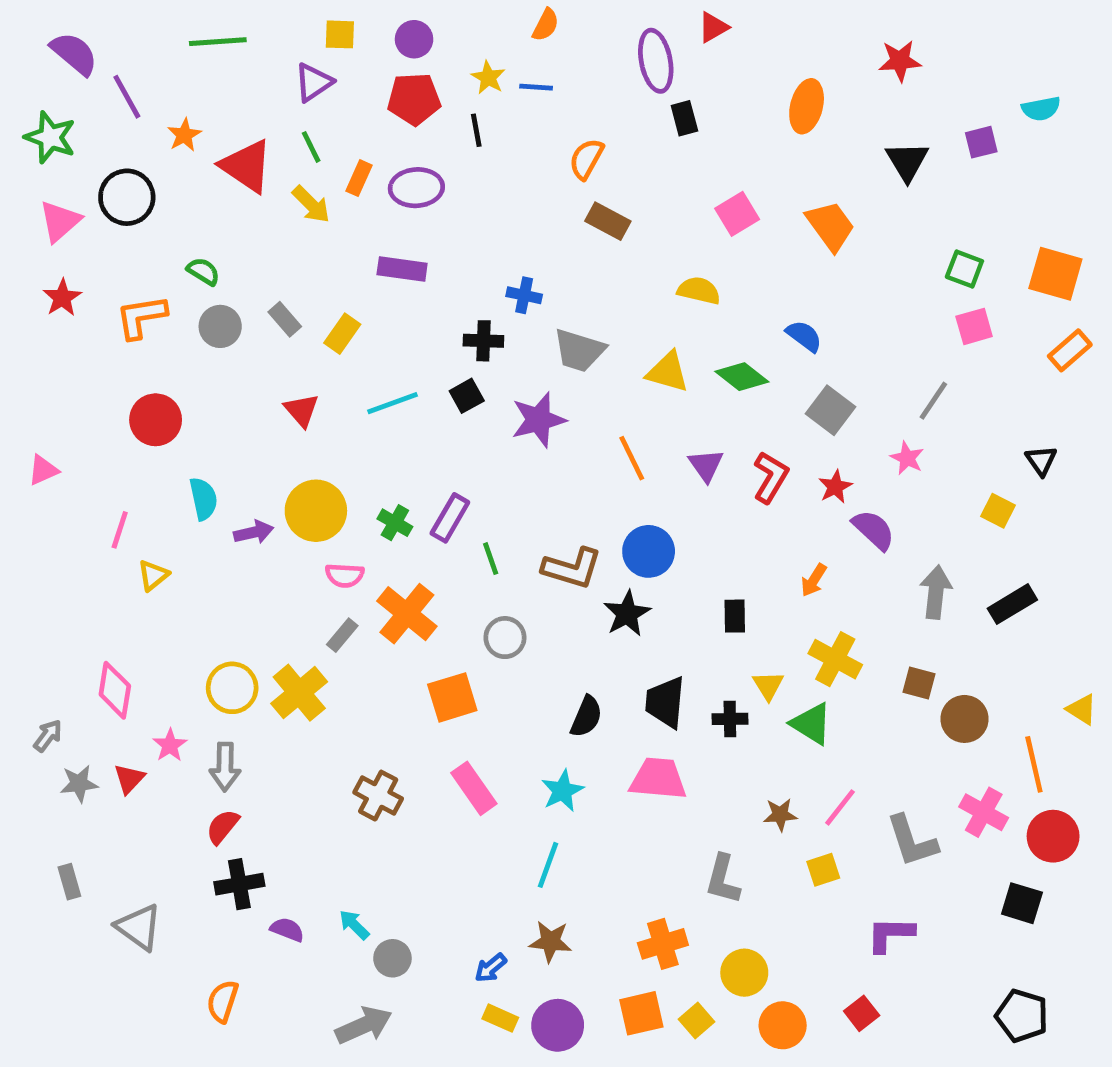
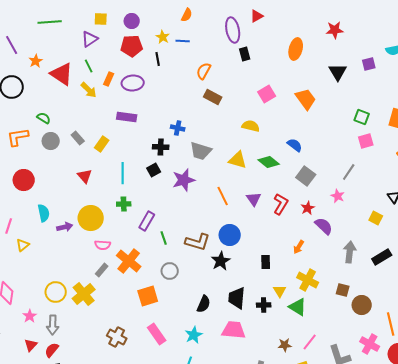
cyan line: (392, 403) -> (123, 173), turned -70
green cross: (395, 523) -> (124, 204), moved, turned -32
red triangle: (129, 779) -> (31, 345), moved

